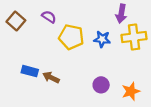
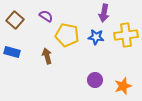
purple arrow: (121, 14) -> (104, 13), moved
blue rectangle: (30, 71) -> (12, 52), moved
brown arrow: (51, 77) -> (47, 56), moved, turned 49

